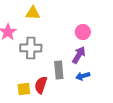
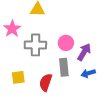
pink circle: (83, 32) -> (66, 43), moved
yellow square: (24, 89) -> (18, 77), moved

